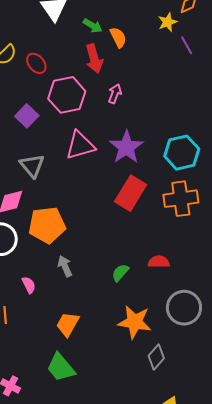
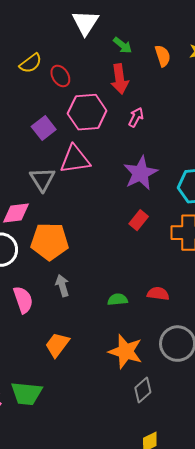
orange semicircle: (118, 37) -> (163, 56), moved
pink triangle: (80, 145) -> (75, 159), moved
red rectangle: (131, 193) -> (139, 220), size x0.6
green semicircle: (120, 273) -> (118, 299), turned 36
pink semicircle: (29, 285) -> (23, 300), size x1.5
green trapezoid: (61, 368) -> (27, 393), moved, turned -52

